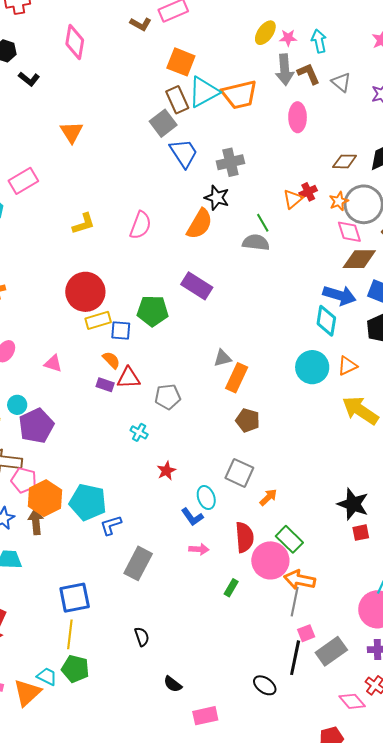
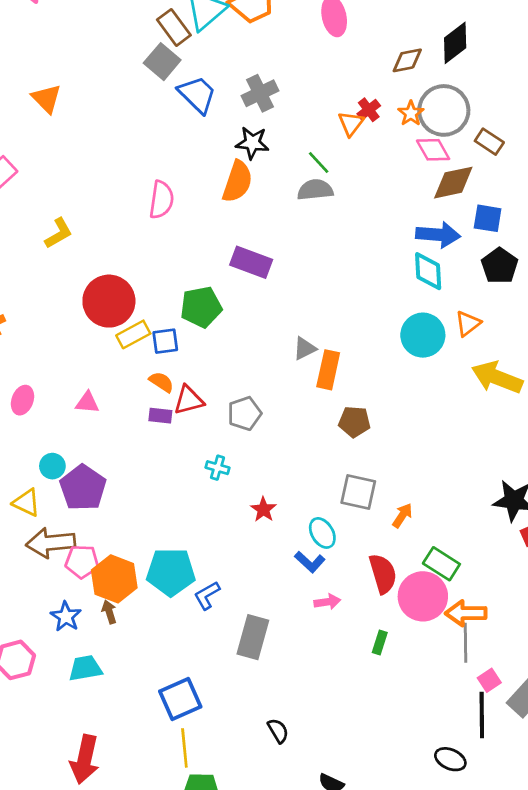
yellow L-shape: (83, 224) -> (59, 233), moved
brown arrow: (36, 522) -> (109, 612), size x0.7

